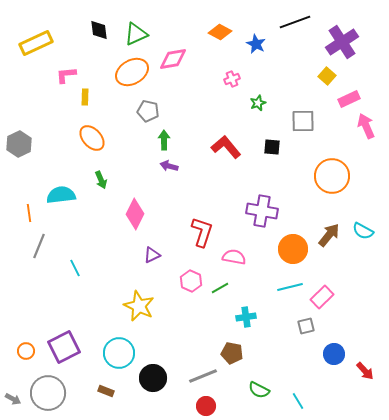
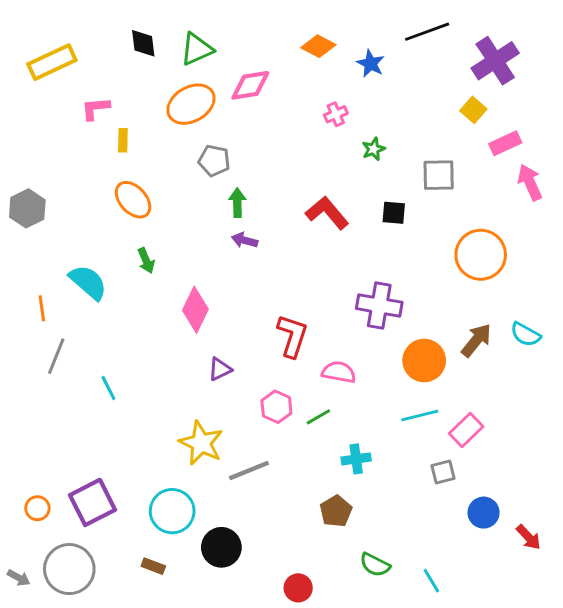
cyan semicircle: (61, 195) -> (88, 282), turned 48
brown pentagon: (232, 353) -> (336, 511), turned 30
gray line: (203, 376) -> (249, 471), moved

